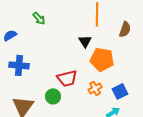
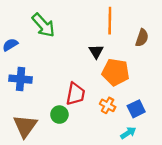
green arrow: (39, 18) -> (43, 25), size x1.6
red trapezoid: (67, 78) -> (75, 94), turned -65
orange cross: (95, 88) -> (108, 105), turned -32

